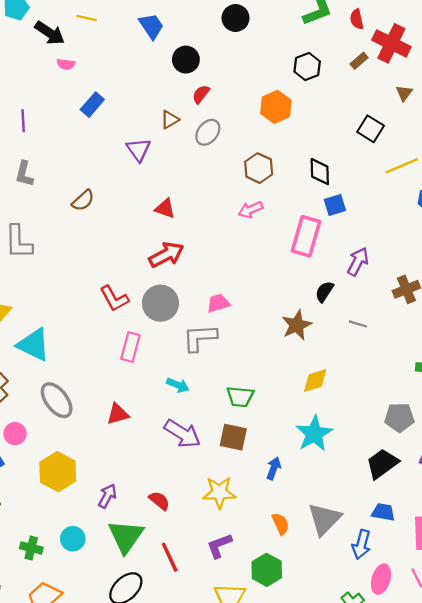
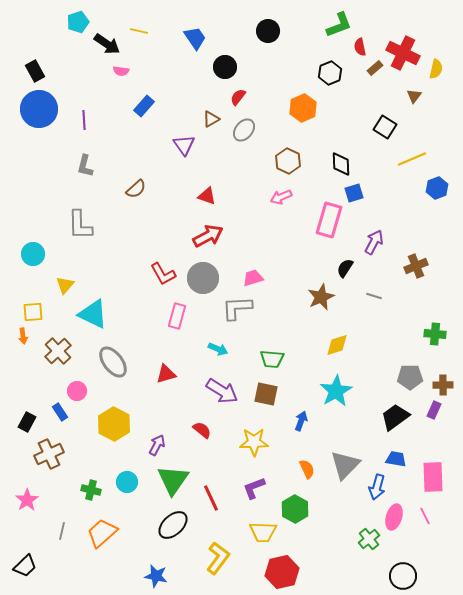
red semicircle: (357, 19) -> (360, 47), moved
red semicircle: (159, 501) -> (202, 430), moved

